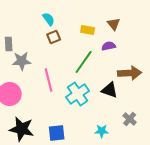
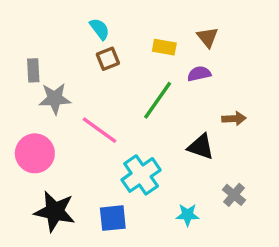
brown arrow: (130, 73) -> (234, 119), size x0.6
pink line: (49, 80) -> (100, 130), turned -40
cyan cross: (78, 94) -> (141, 175), moved

